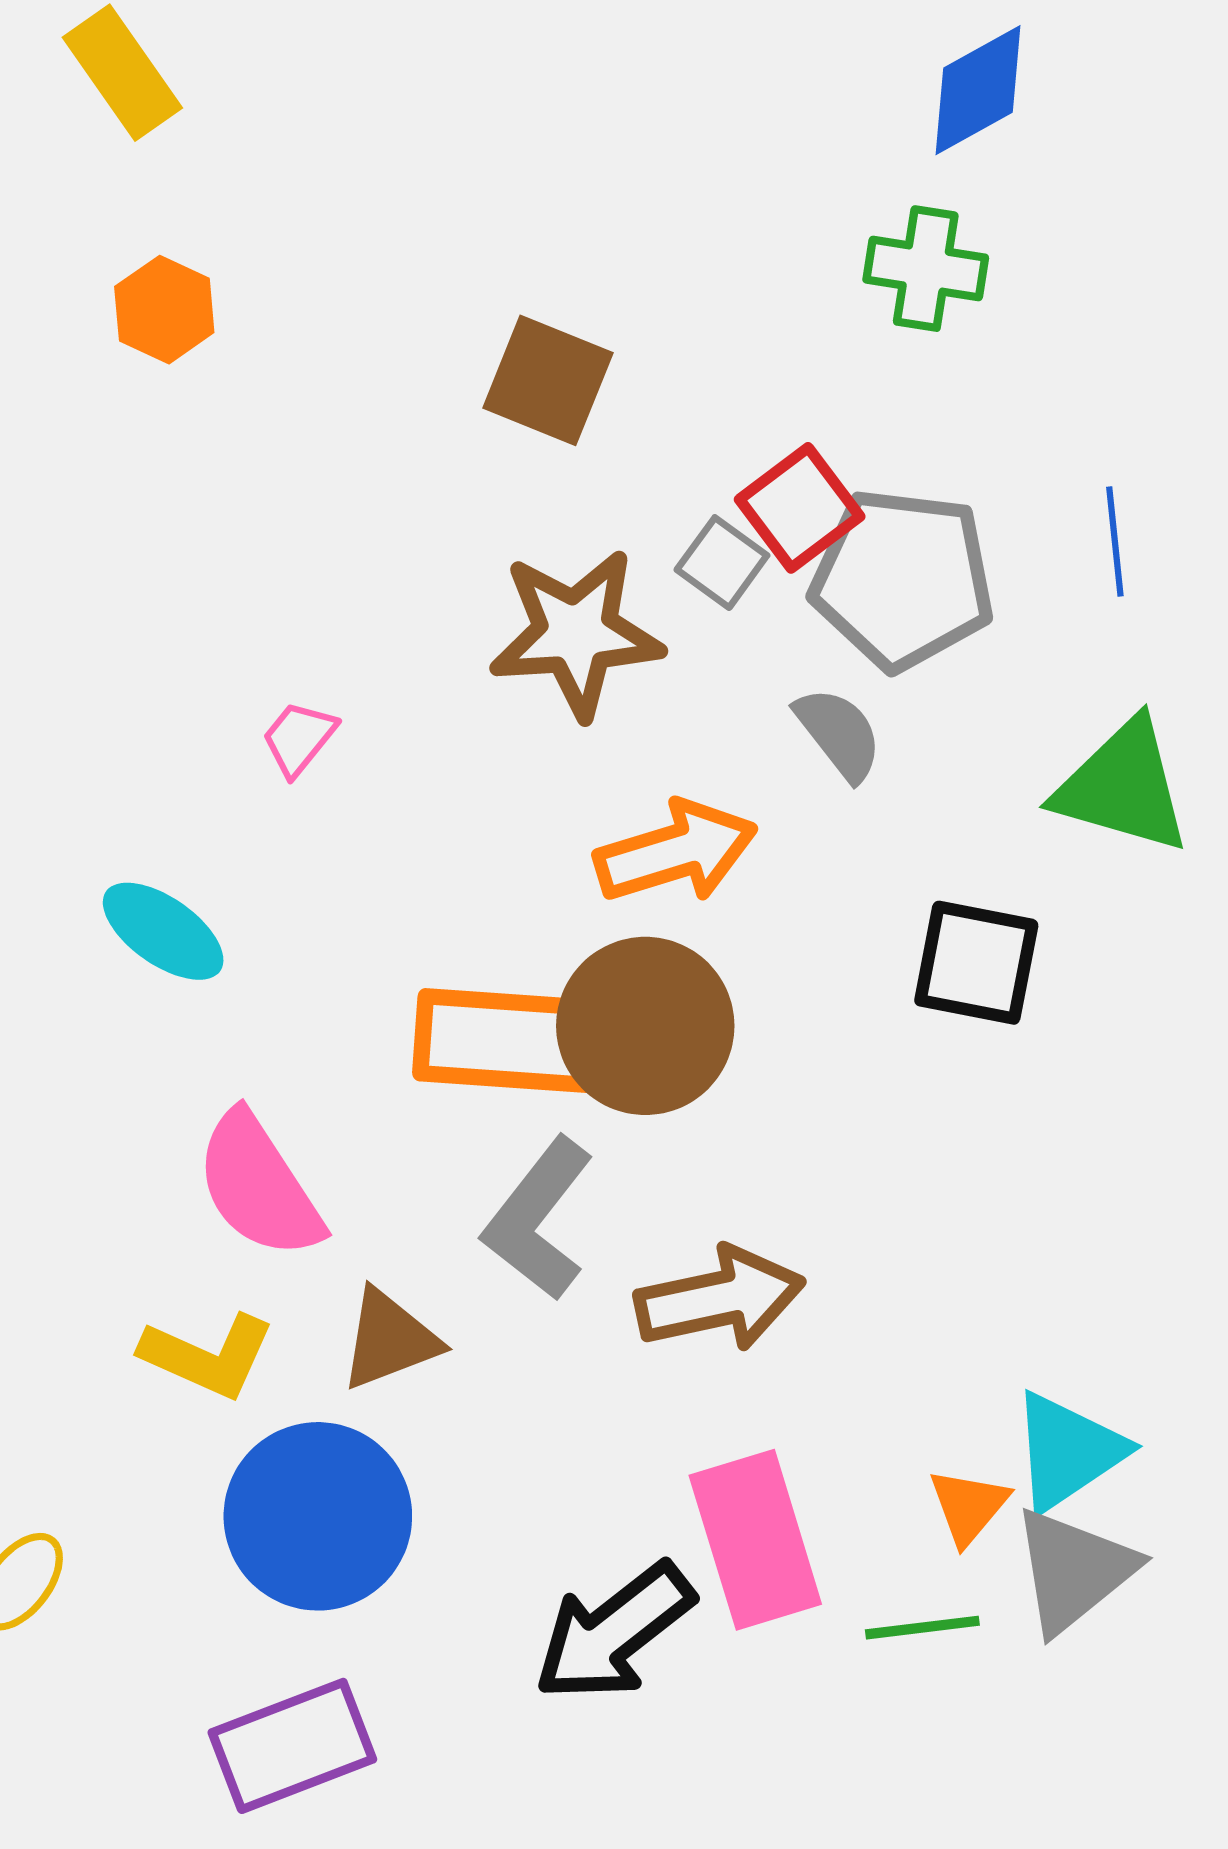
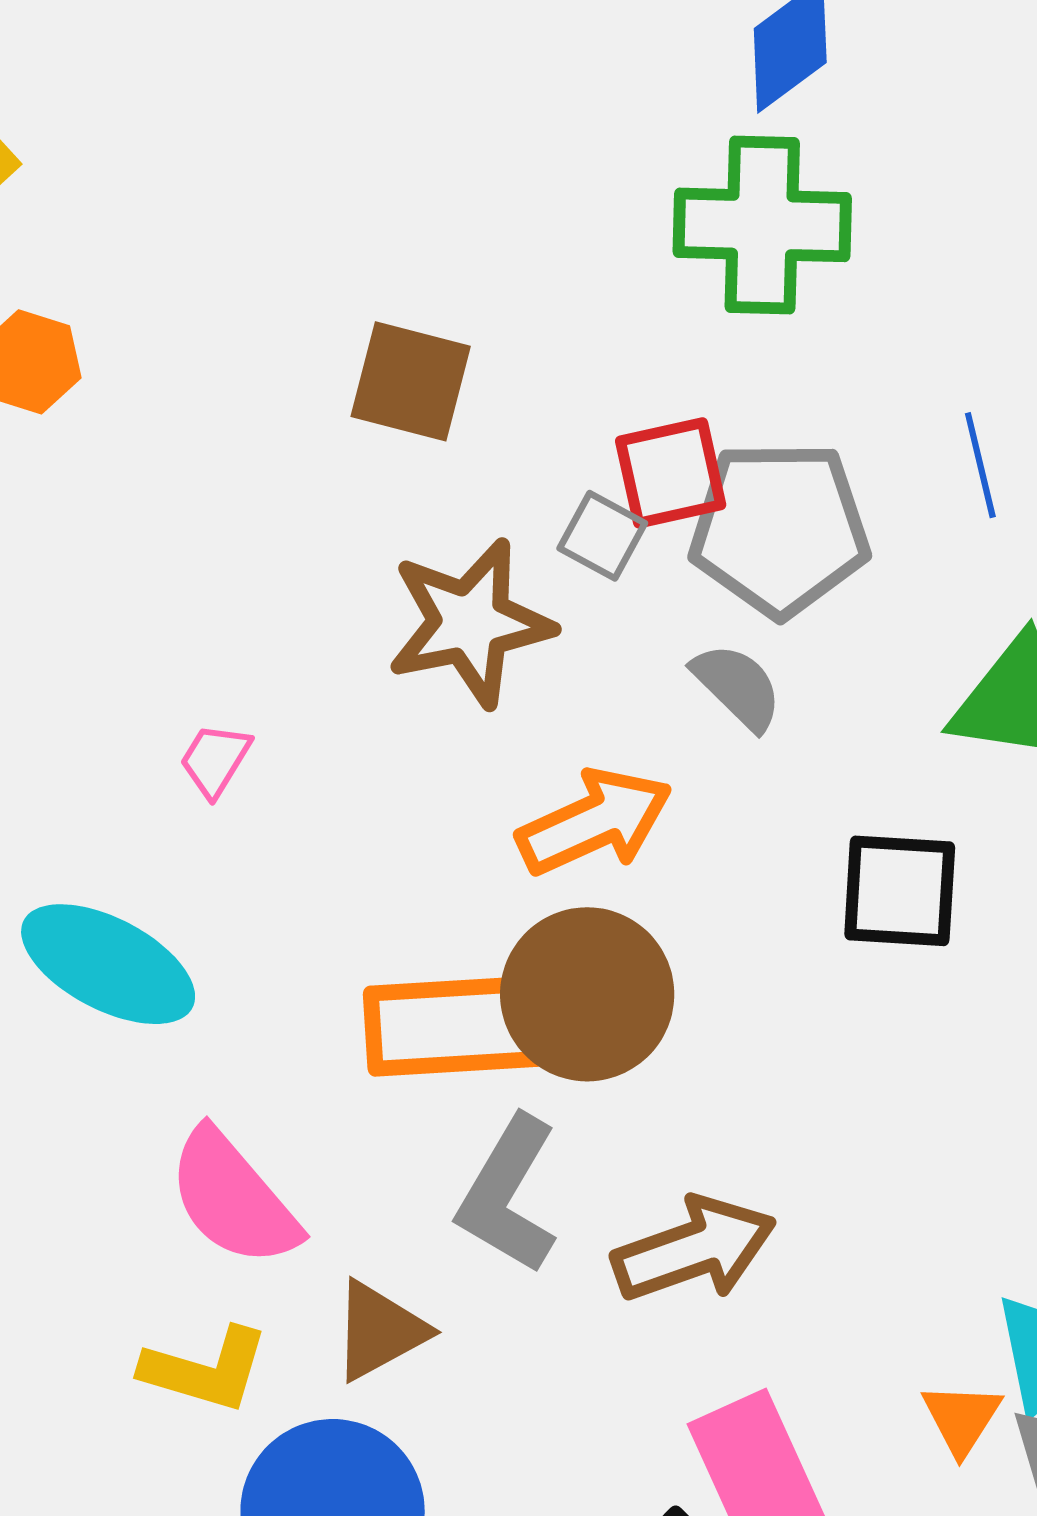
green cross: (926, 269) -> (762, 225), size x1.5
red square: (800, 508) -> (671, 473), turned 32
cyan ellipse: (163, 931) -> (108, 964), size x1.4

